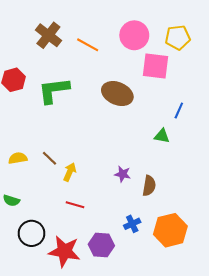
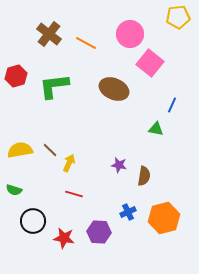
yellow pentagon: (178, 37) -> (178, 17), moved
pink square: (155, 66) -> (150, 63), turned 32
yellow semicircle: (18, 158) -> (20, 150), size x1.4
red star: (64, 251) -> (64, 238), size x0.7

